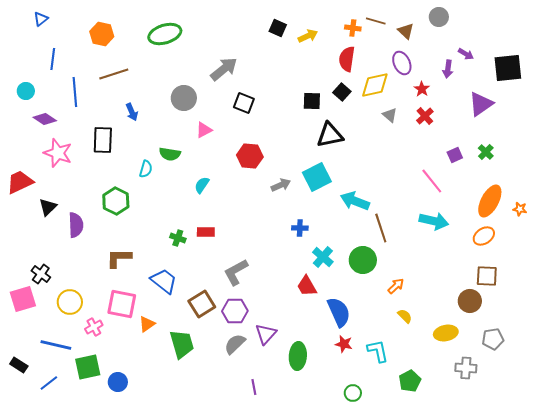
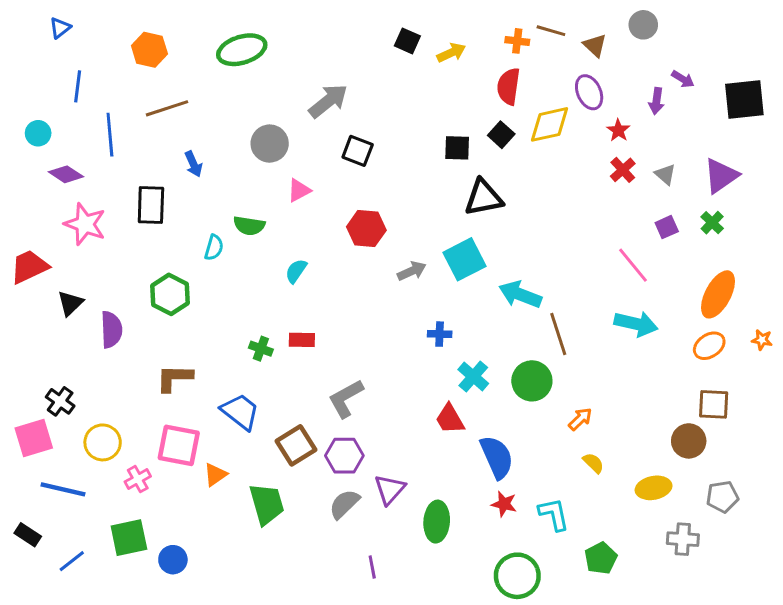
purple triangle: (481, 104) -> (721, 176), moved
gray triangle: (390, 115) -> (665, 174), moved
orange star: (520, 209) -> (762, 340), moved
blue line: (56, 345) -> (63, 489), moved
green circle: (353, 393) -> (517, 576), size x1.8

